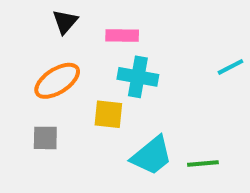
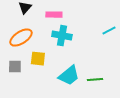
yellow square: (108, 114) -> (38, 59), moved

